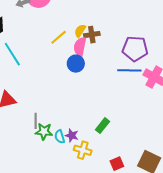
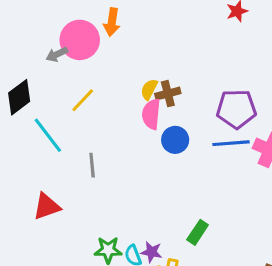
yellow line: (59, 37) -> (83, 100), moved
blue circle: (76, 64) -> (175, 140), moved
gray line: (36, 121) -> (92, 165), moved

